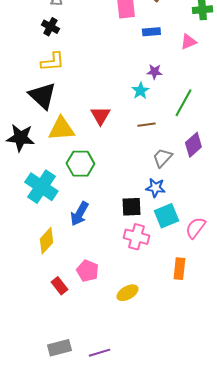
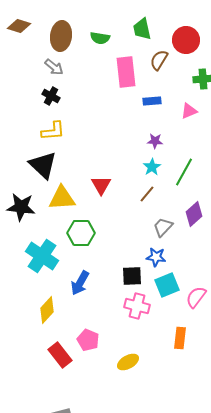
cyan star: (140, 91) -> (152, 167), moved
brown line: (146, 125) -> (147, 194), turned -42
red rectangle: (59, 286) -> (60, 355), size x1.4

